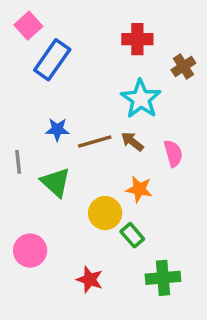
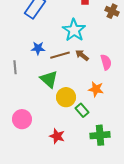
brown cross: (183, 66) -> (112, 11), turned -32
cyan star: (141, 99) -> (74, 30), moved
green triangle: (56, 182) -> (49, 79), moved
orange star: (139, 189) -> (96, 89), moved

